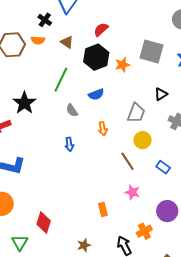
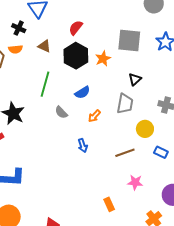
black triangle: (161, 94) -> (135, 79), moved
orange arrow: (103, 129) -> (94, 116), moved, turned 64
yellow circle: (143, 140) -> (145, 129), moved
blue arrow: (69, 144) -> (83, 146), moved
brown line: (128, 161) -> (125, 153), turned -66

